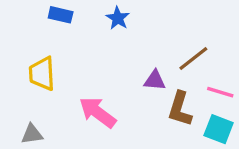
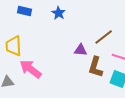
pink arrow: (98, 112) -> (31, 69), moved

